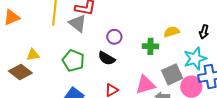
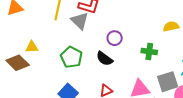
yellow semicircle: (172, 32) -> (171, 26), moved

